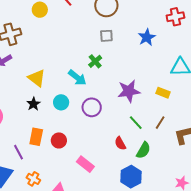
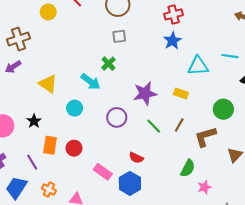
red cross: (175, 17) -> (174, 14), moved
blue star: (147, 37) -> (173, 41), moved
black star: (33, 104) -> (34, 121), moved
purple circle: (92, 107) -> (117, 117), moved
red semicircle: (120, 143) -> (136, 158), moved, turned -32
green semicircle: (143, 150) -> (188, 168), moved
blue hexagon: (131, 177) -> (130, 183), moved

